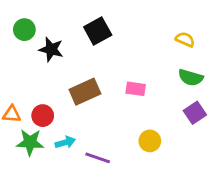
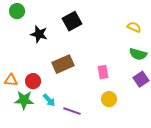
green circle: (24, 30) -> (17, 11), moved
pink rectangle: (136, 89) -> (103, 72), moved, turned 72
cyan arrow: (65, 142) -> (49, 100), turned 64

